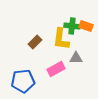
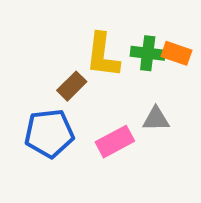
yellow L-shape: (61, 39) -> (103, 55), moved
blue pentagon: (23, 81) -> (49, 133), moved

